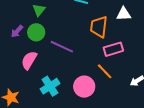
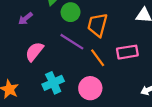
orange trapezoid: (99, 27) -> (98, 25), moved
green circle: (36, 32) -> (71, 12), moved
orange line: (105, 71) -> (98, 58), moved

